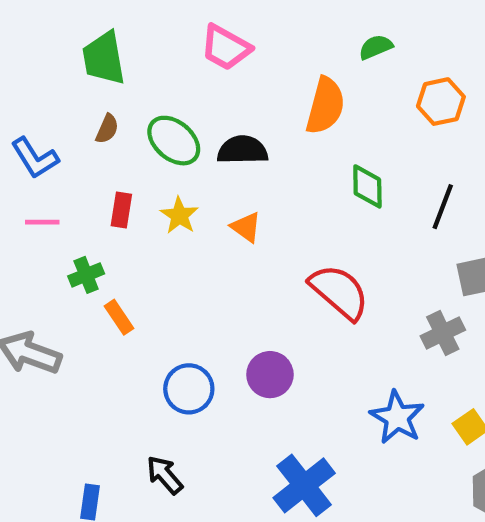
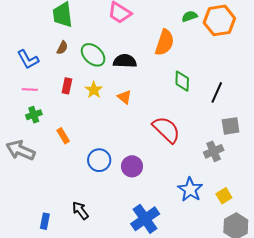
orange hexagon: (441, 102) -> (219, 20), moved, size x1.4
green cross: (86, 275) -> (34, 115), moved
blue circle: (189, 389) -> (99, 160), moved

